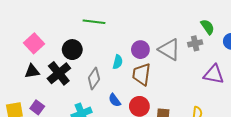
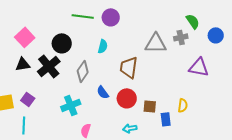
purple circle: (140, 50) -> (111, 17), moved
gray triangle: (169, 50) -> (156, 43), turned -30
cyan semicircle: (118, 62) -> (103, 46), moved

